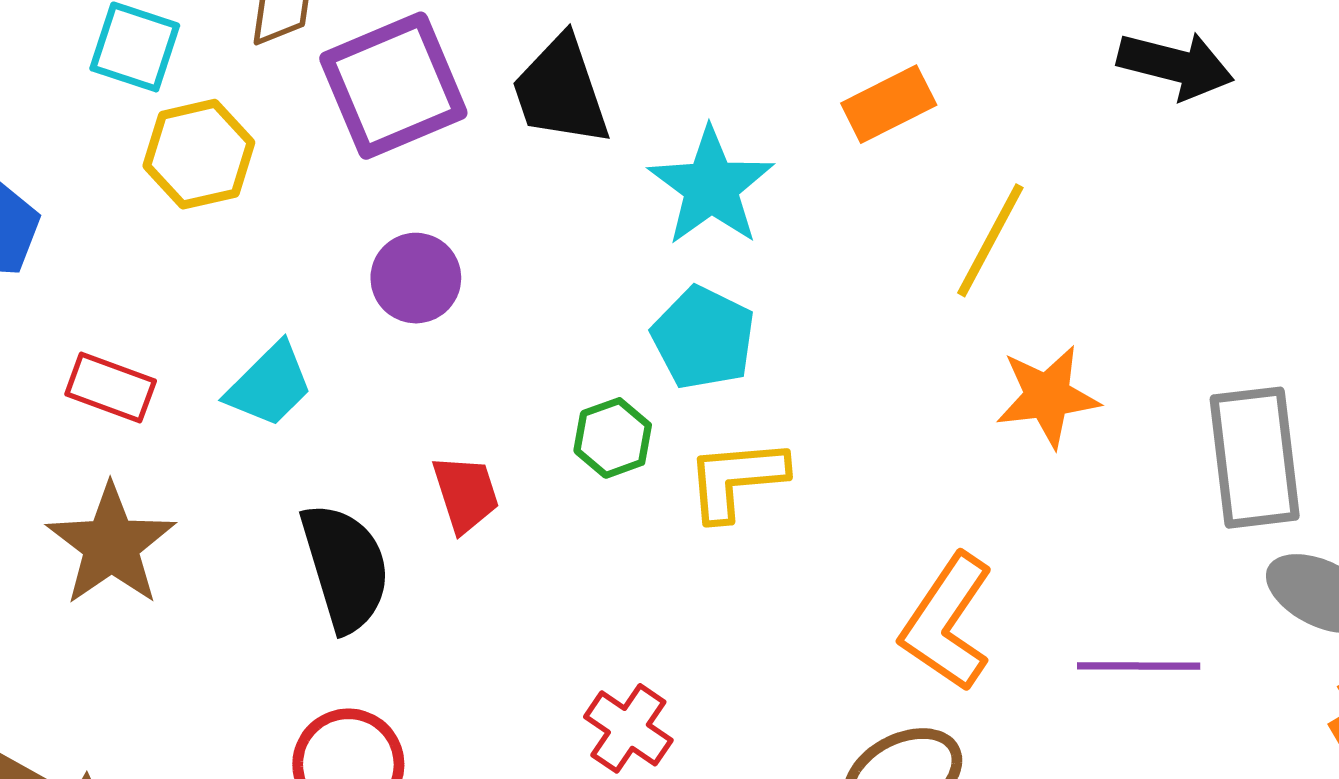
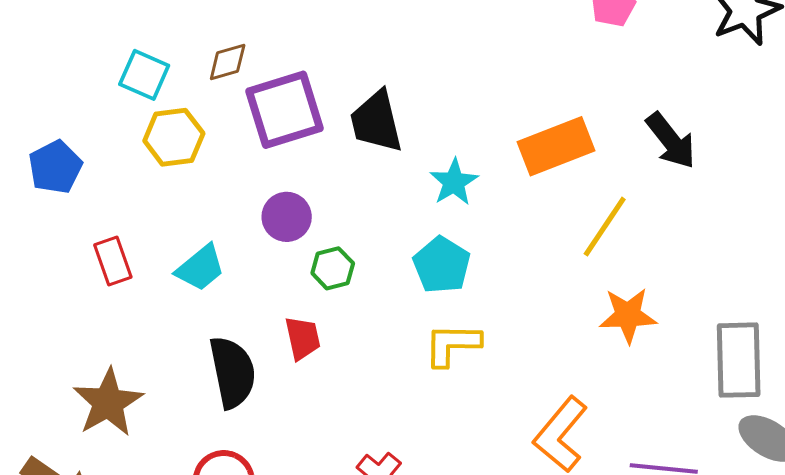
black arrow: (1176, 65) -> (671, 141), moved, turned 32
orange rectangle: (889, 104) -> (556, 146), size x1.5
cyan star: (711, 187) -> (454, 182), size x0.7
red rectangle: (111, 388) -> (113, 261), turned 45
green hexagon: (613, 438) -> (333, 268), moved
brown star: (111, 545) -> (108, 402), moved

